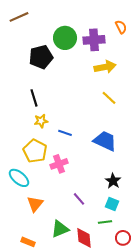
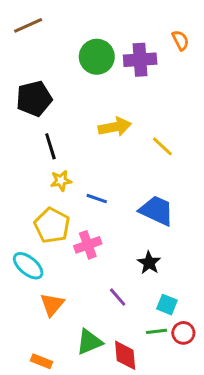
black pentagon: (41, 57) -> (34, 99), moved
yellow arrow: (105, 67) -> (115, 127), moved
black star: (113, 181) -> (149, 263), moved
red circle: (123, 238) -> (183, 333), moved

